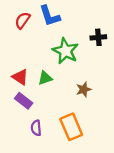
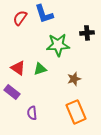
green star: (65, 51) -> (58, 45), turned -30
purple rectangle: (24, 101) -> (12, 92), moved
orange rectangle: (71, 127) -> (76, 112), moved

